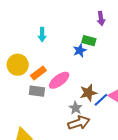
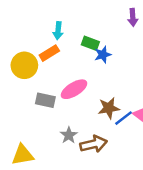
green rectangle: (89, 41) -> (90, 43), moved
orange rectangle: (38, 73) -> (49, 53), moved
gray star: (76, 108) -> (69, 135), moved

